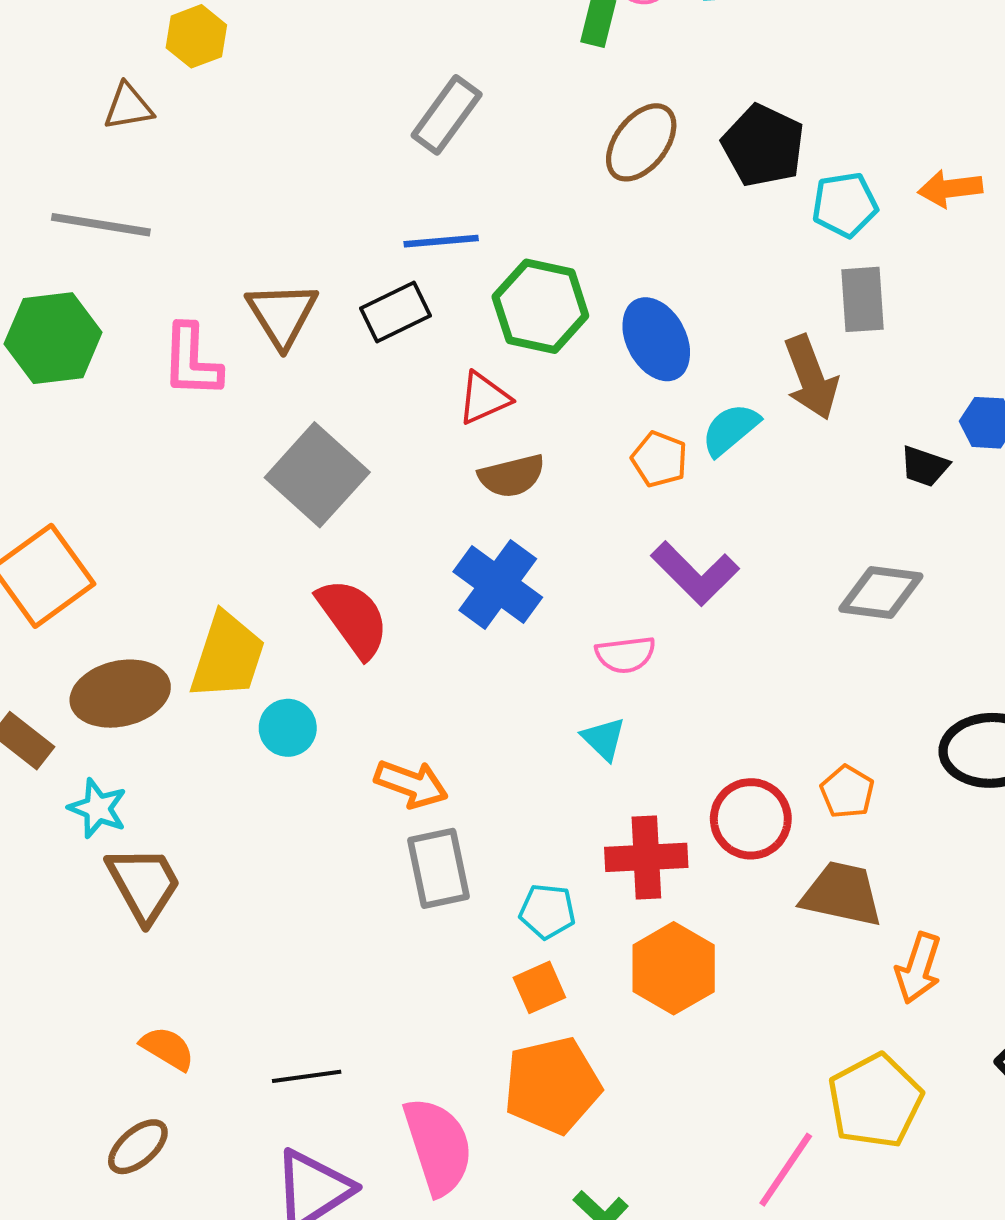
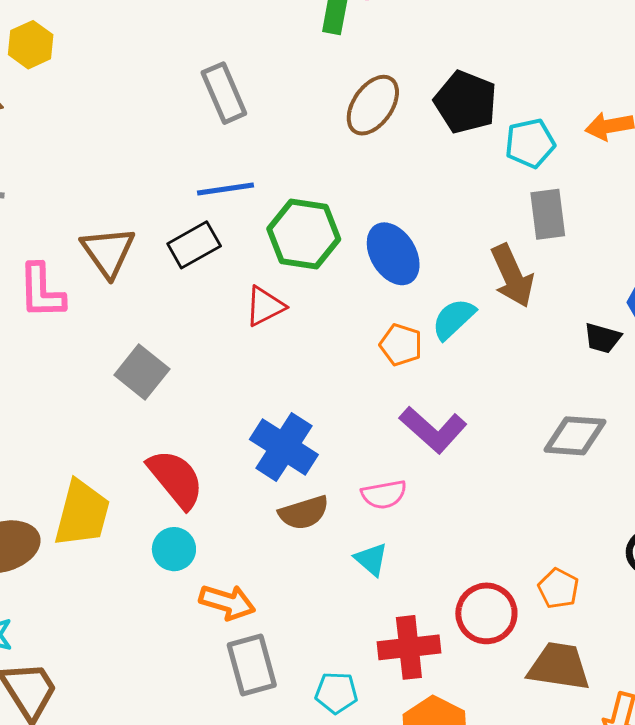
gray rectangle: (447, 115) -> (224, 93), turned -56
gray square: (317, 475) -> (142, 372), size x0.7
brown semicircle: (512, 476) -> (304, 513), moved
cyan circle: (288, 728) -> (174, 549), moved

